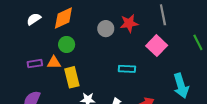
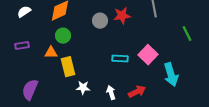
white semicircle: (34, 19) -> (24, 12), moved
pink square: (157, 46) -> (148, 55), moved
purple rectangle: (35, 64) -> (22, 46), moved

